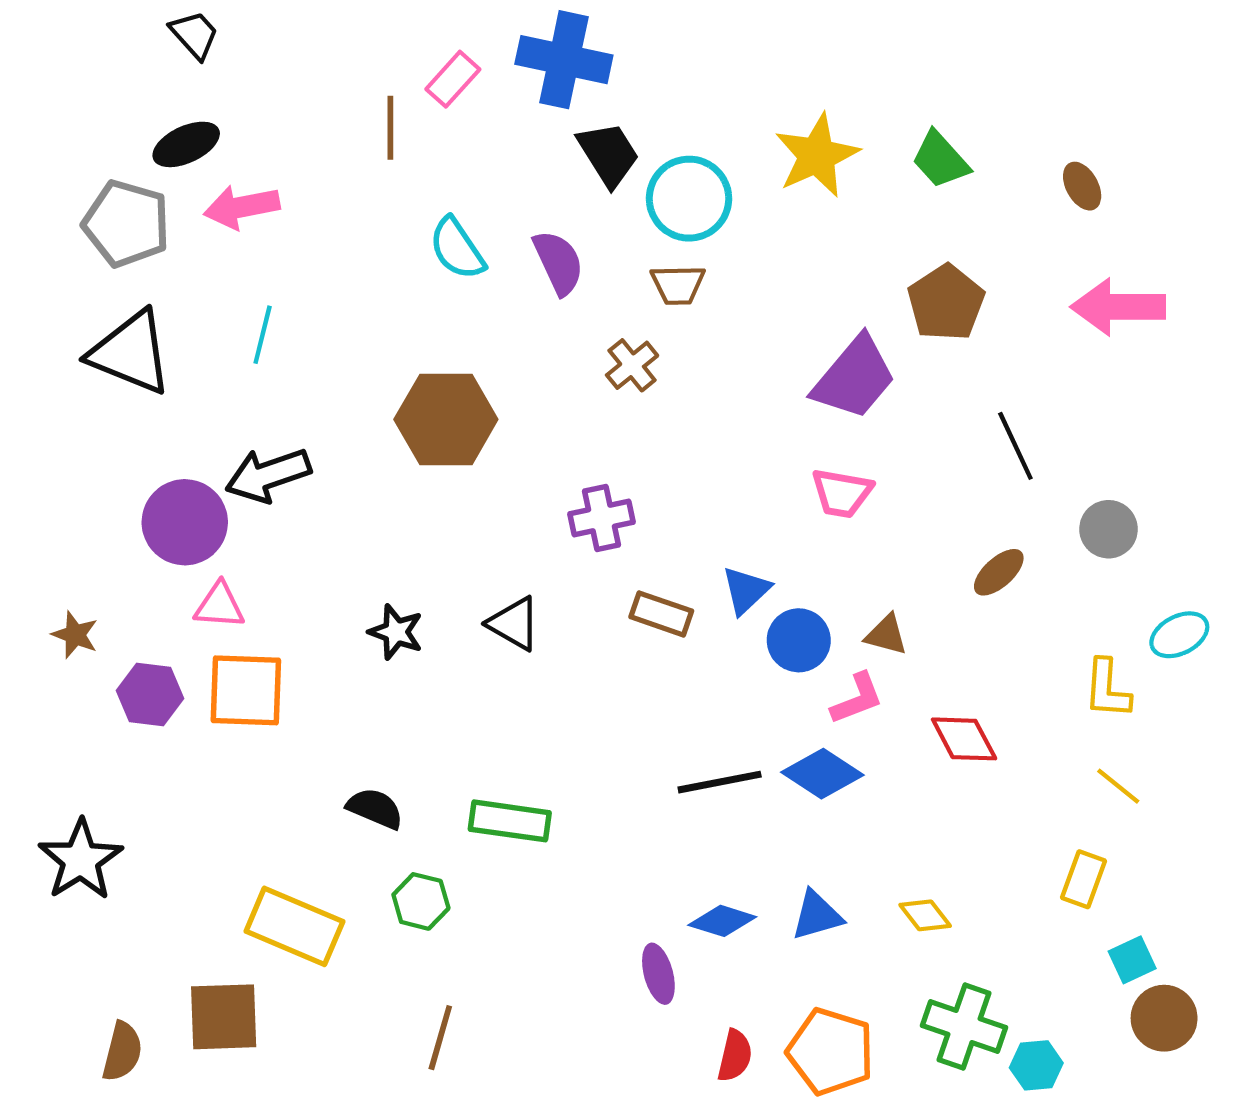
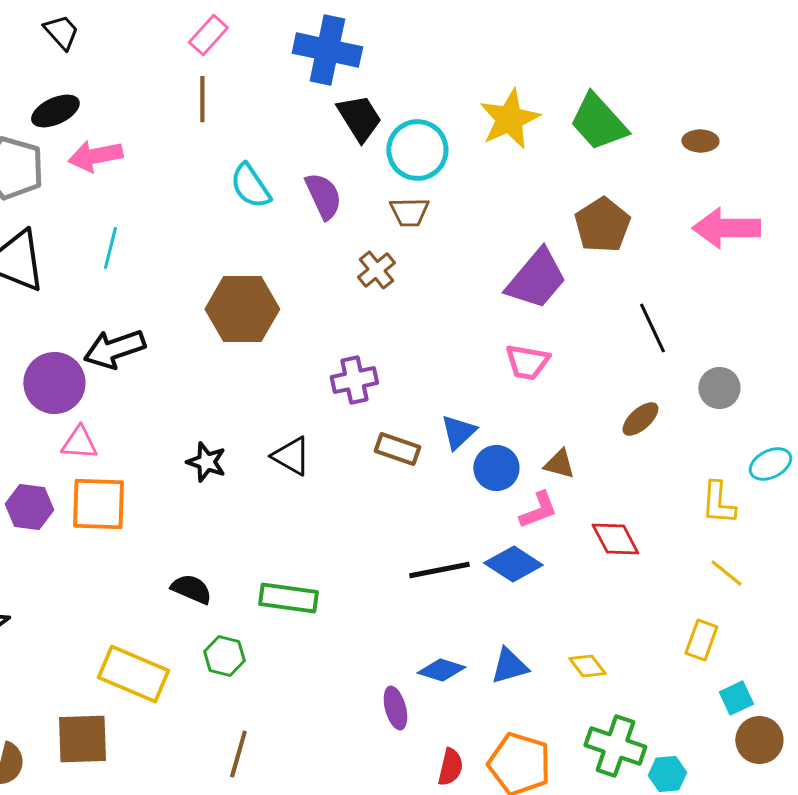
pink rectangle: (453, 79) -> (208, 35), moved
green trapezoid: (940, 160) -> (598, 122), size x1.4
brown ellipse: (1082, 186) -> (700, 141), turned -60

